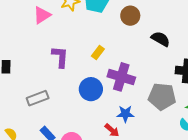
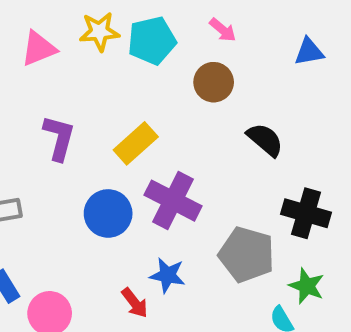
yellow rectangle: (98, 52) -> (136, 143), size x1.5

